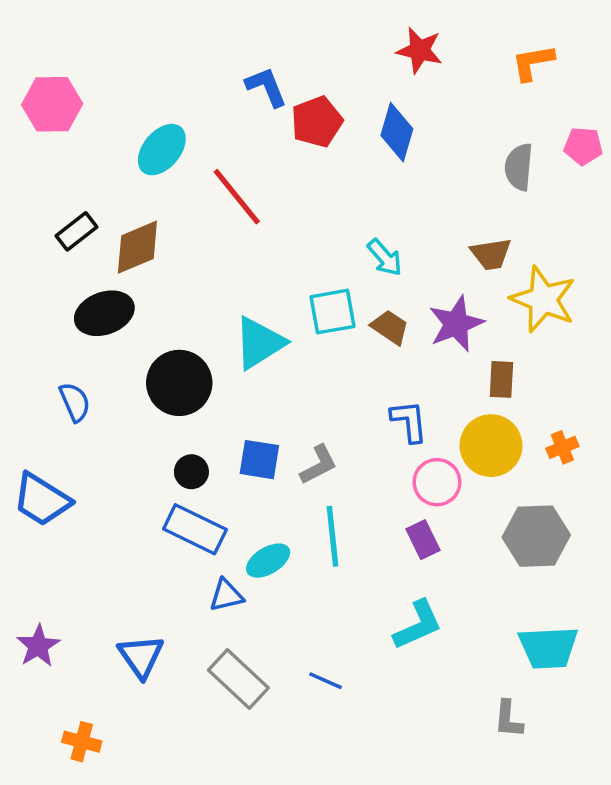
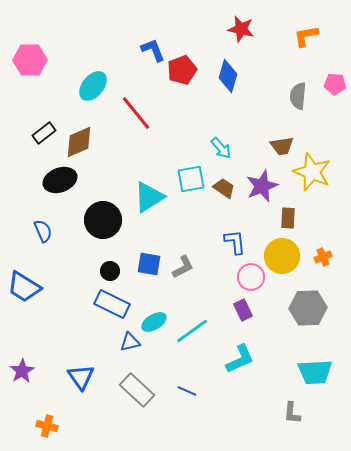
cyan line: (332, 536) -> (192, 331), moved, turned 60

